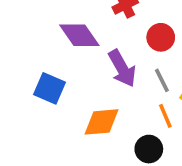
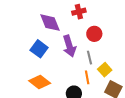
blue square: (50, 88) -> (39, 49), moved
orange diamond: (101, 122) -> (40, 82), moved, turned 30

